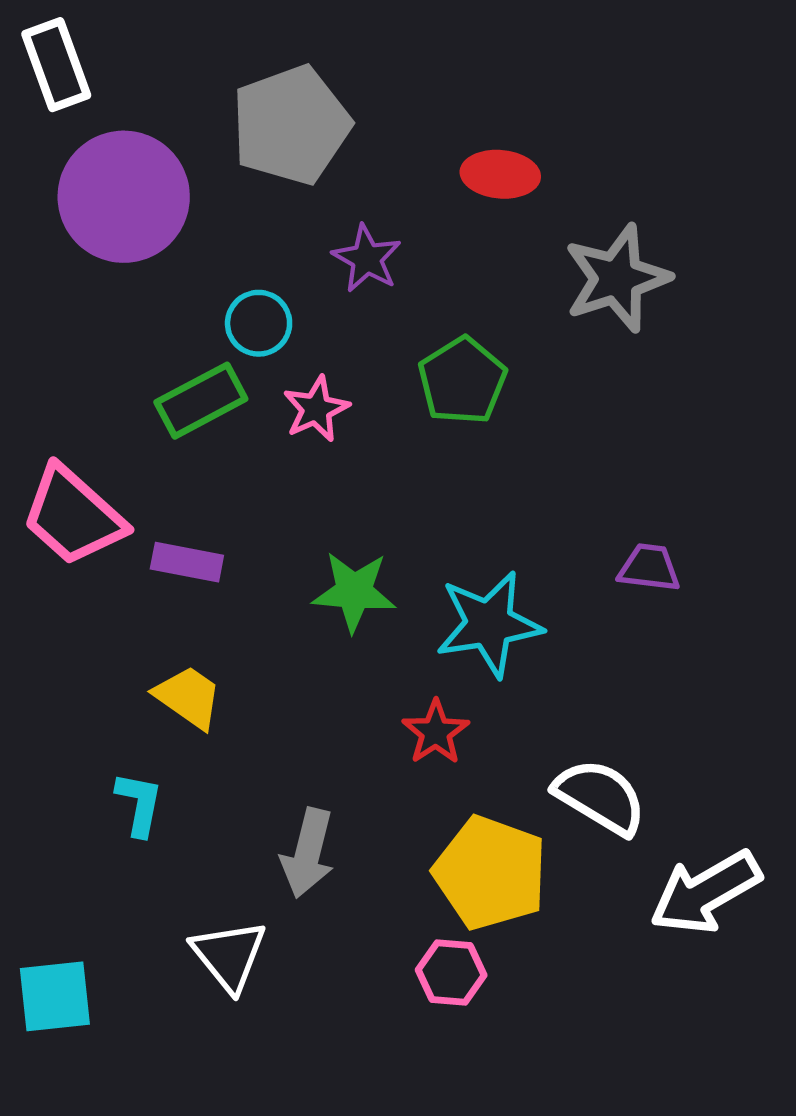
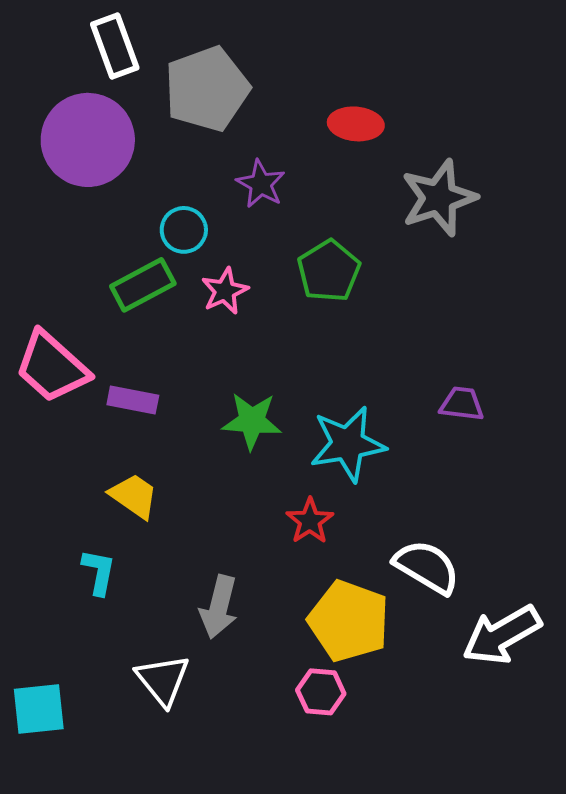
white rectangle: (56, 65) -> (115, 46), moved

